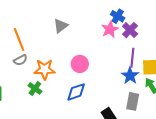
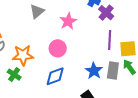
pink star: (110, 29) -> (68, 21), moved
blue star: (130, 76) -> (94, 71), moved
gray rectangle: (133, 101) -> (113, 70), moved

